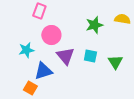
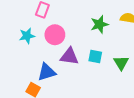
cyan star: (26, 50) -> (27, 36), moved
purple triangle: (65, 56) -> (69, 56), turned -42

